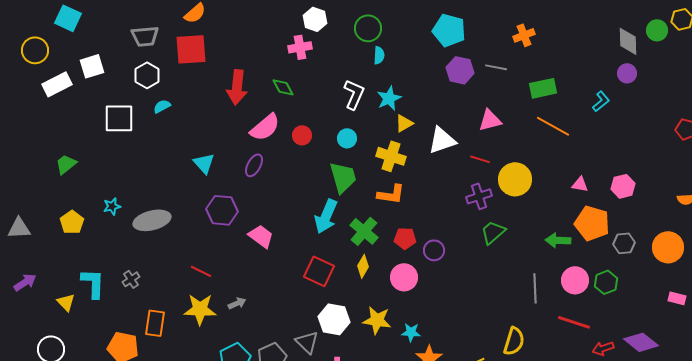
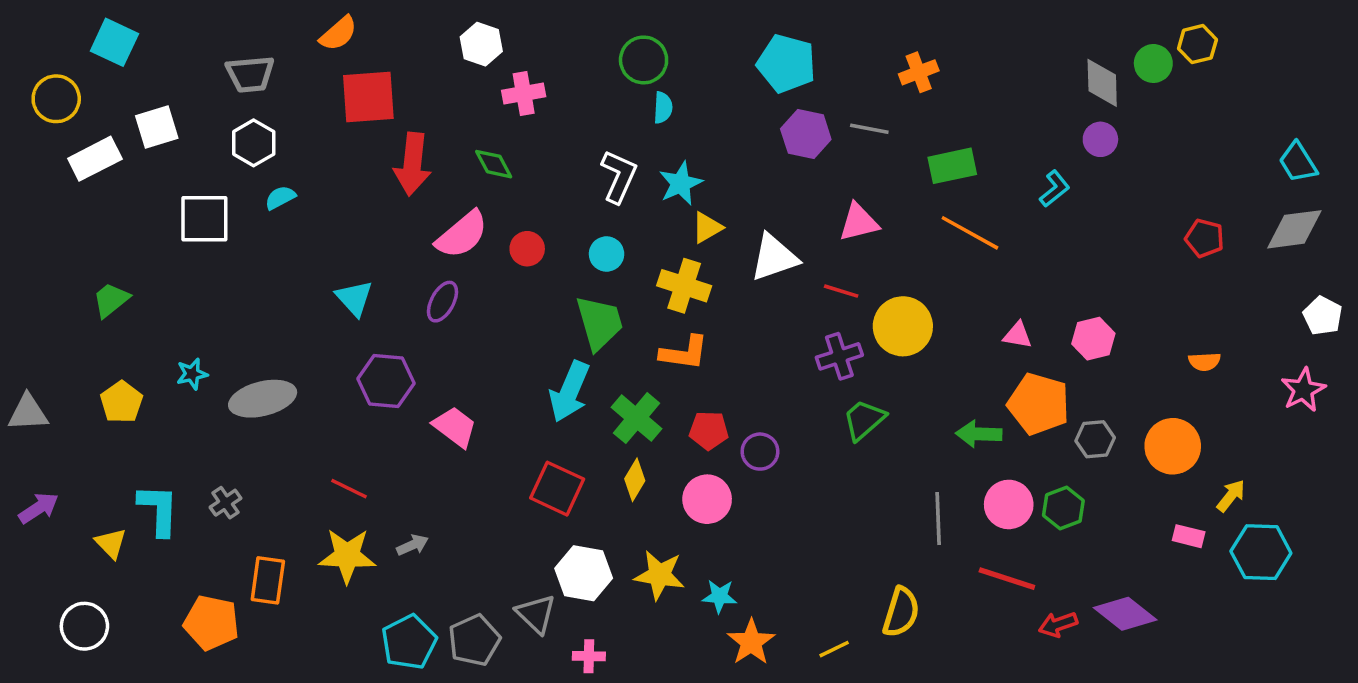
white hexagon: (315, 19) -> (481, 44), moved
red square: (191, 49) -> (368, 97), moved

